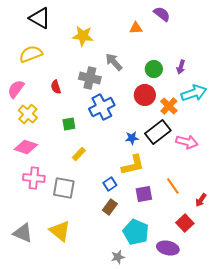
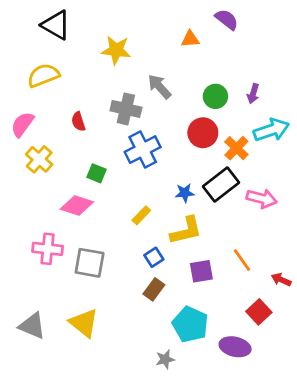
green square: (69, 124) -> (97, 173), turned 32
pink diamond: (26, 147) -> (77, 205), moved
yellow rectangle: (79, 154) -> (141, 215), moved
red arrow: (201, 200) -> (281, 280), turned 80

